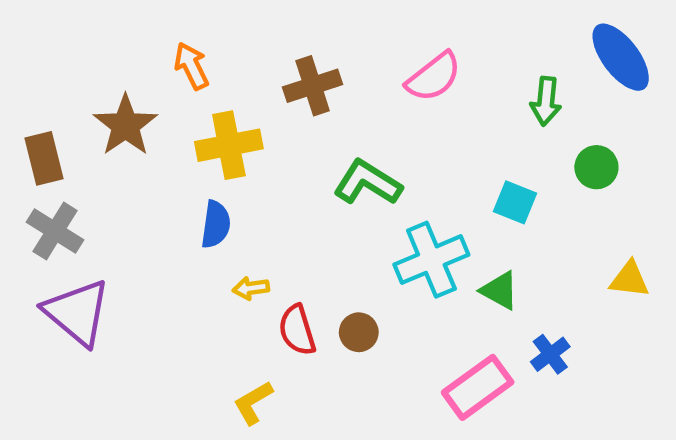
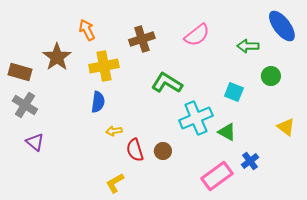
green arrow: (546, 101) -> (248, 46), turned 85
brown rectangle: (44, 158) -> (20, 72), turned -60
yellow triangle: (629, 279) -> (286, 127), turned 30
purple triangle: (77, 312) -> (35, 142), size x0.6

